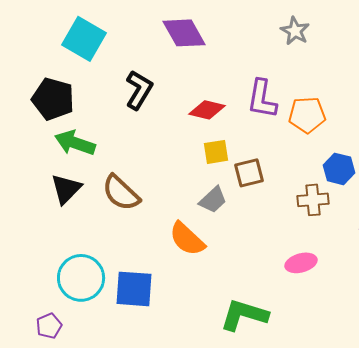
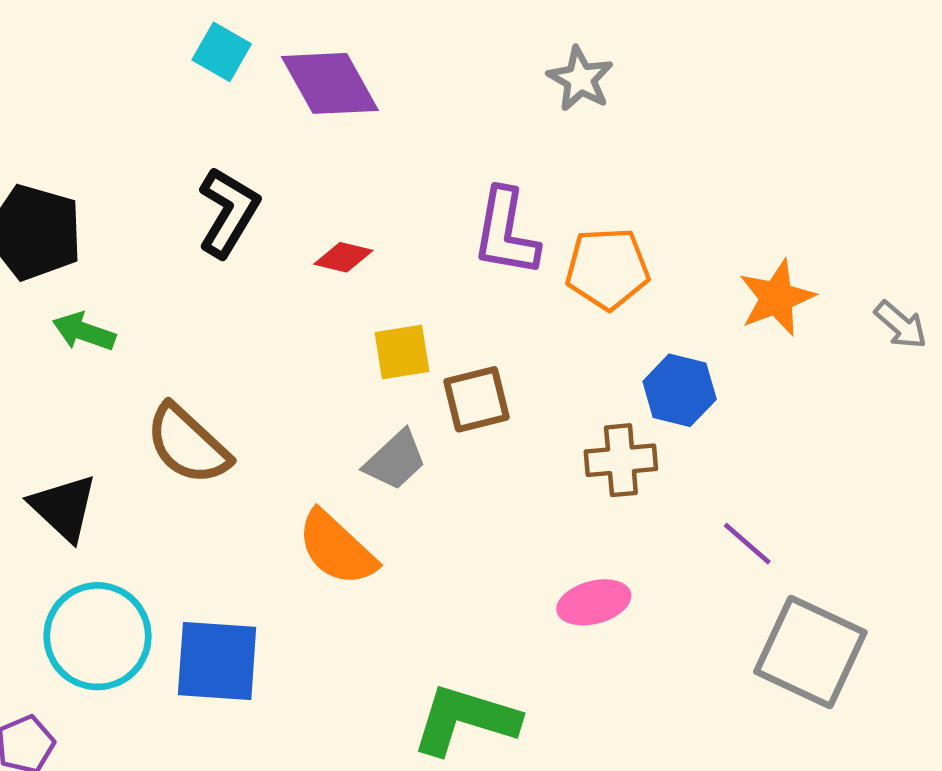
cyan square: (84, 39) -> (222, 52), moved, size x0.6
red diamond: (207, 110) -> (343, 257), moved, size x0.7
green arrow: (75, 143) -> (84, 332), size x0.7
black triangle: (66, 189) -> (64, 508), moved, turned -32

